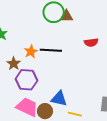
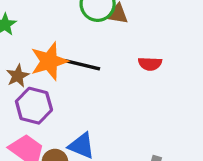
orange star: (31, 52) -> (49, 61), size x1.6

